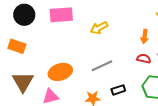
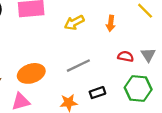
orange arrow: (145, 36) -> (111, 23), moved

